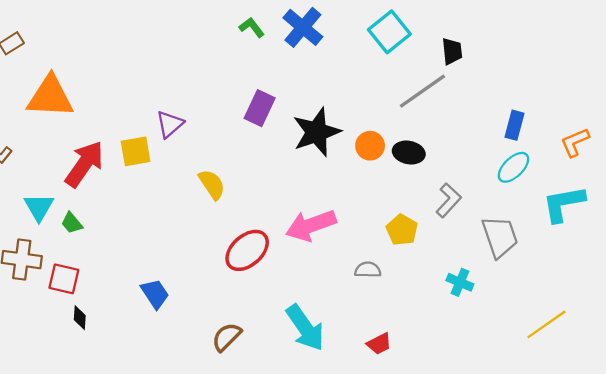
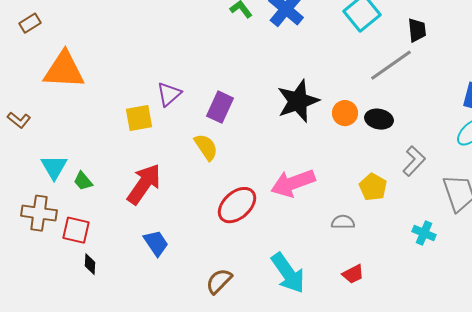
purple rectangle: (260, 108) -> (220, 107), moved
red arrow: (84, 164) -> (144, 184), moved
red trapezoid: (379, 344) -> (353, 274), moved

